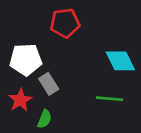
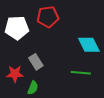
white pentagon: (26, 59) -> (17, 28), moved
red star: (20, 100) -> (15, 74), turned 30

